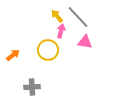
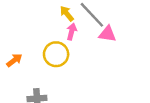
pink triangle: (85, 42) -> (107, 34), moved

